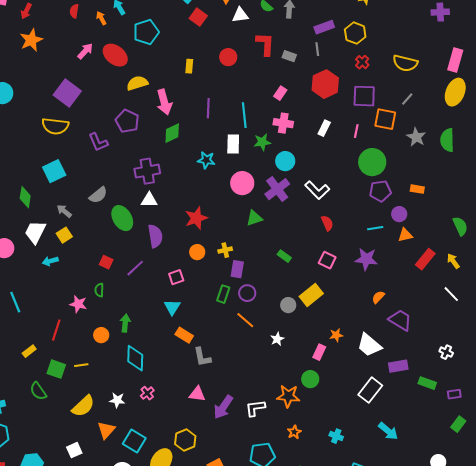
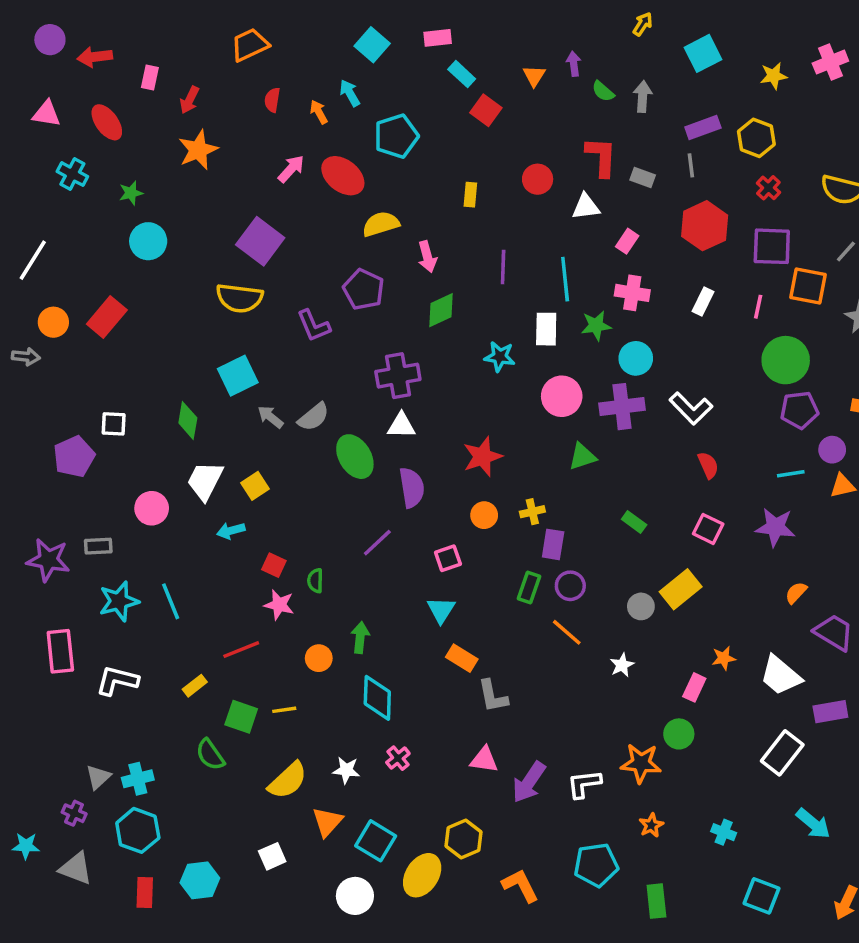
white triangle: (240, 15) -> (586, 207), moved
pink arrow: (164, 102) -> (427, 257), size x0.7
purple cross: (277, 189) -> (622, 407), turned 30
gray arrow: (64, 211) -> (270, 417), moved
red square: (106, 262) -> (274, 565), moved
red line: (56, 330) -> (241, 650), turned 50

